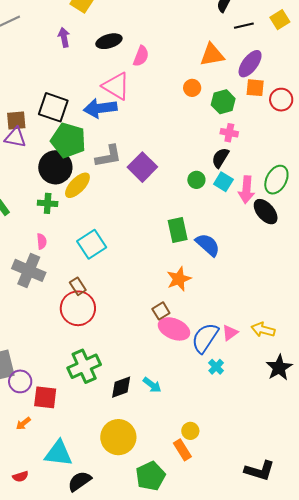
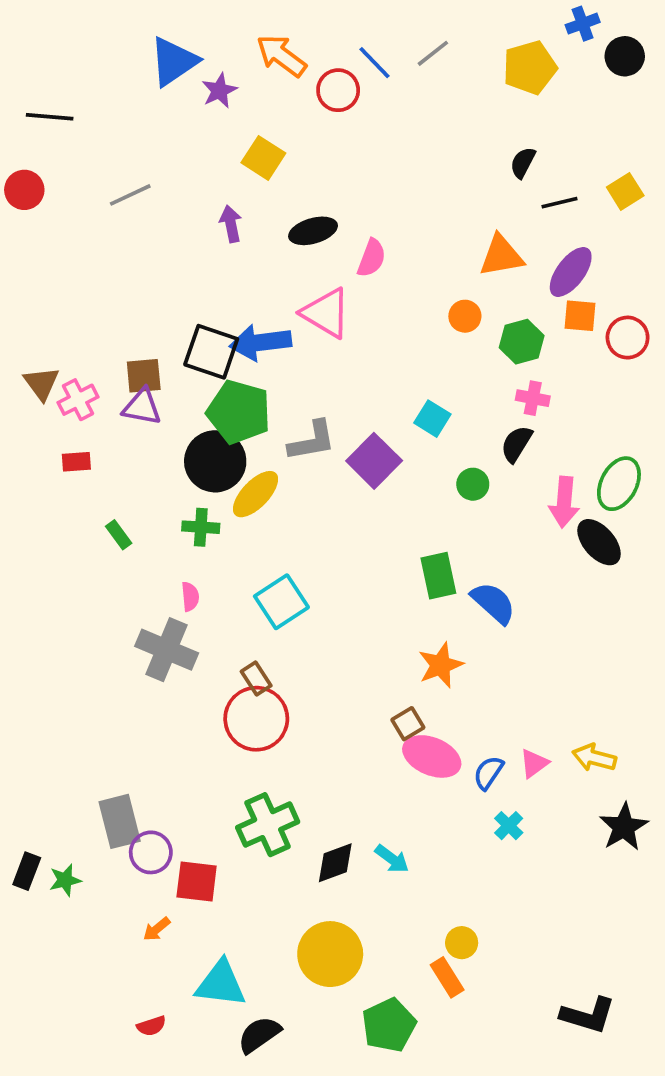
blue arrow: (100, 108) -> (260, 342), moved
cyan square: (223, 182) -> (432, 419), moved
blue semicircle: (205, 338) -> (488, 773), size x0.6

